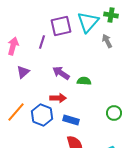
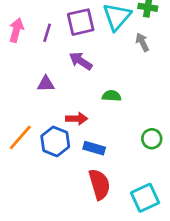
purple line: (42, 42) -> (47, 33), moved
pink arrow: (13, 46) -> (16, 30), moved
purple triangle: (23, 72) -> (46, 84), moved, turned 40
purple arrow: (61, 73) -> (81, 61), moved

